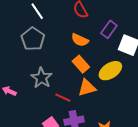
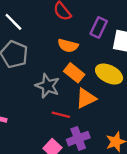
yellow ellipse: (110, 71) -> (109, 74), turned 70
gray star: (42, 78) -> (48, 86), moved

